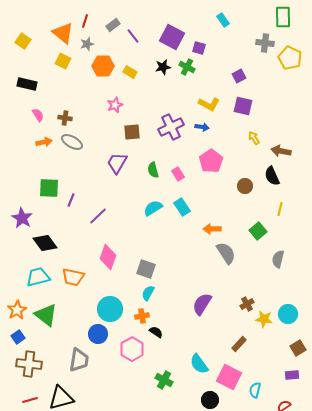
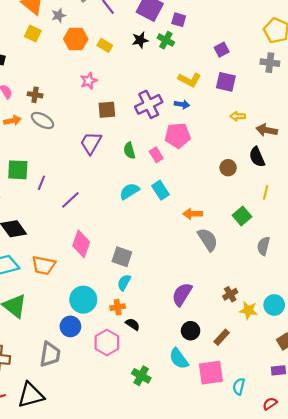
gray cross: (265, 43) -> (270, 63), moved
yellow arrow: (254, 138) -> (238, 116), turned -56
pink pentagon: (211, 161) -> (178, 136), moved, turned 30
pink square: (229, 377) -> (211, 373), turned -35
black circle: (210, 400) -> (191, 331), moved

